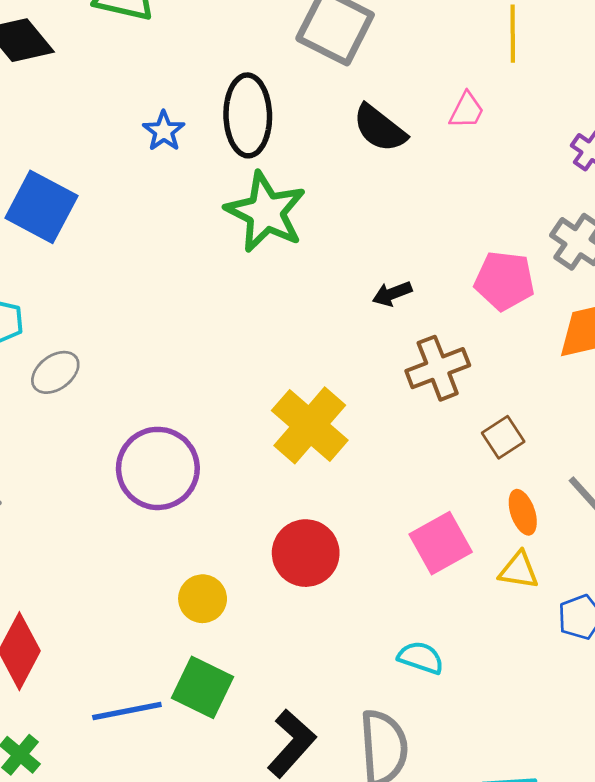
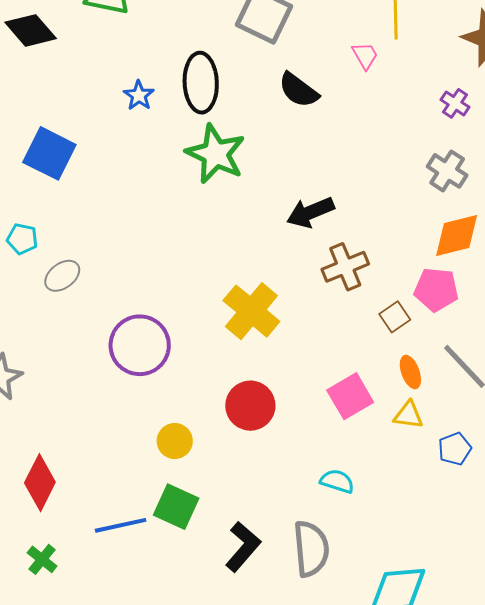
pink trapezoid: (467, 110) -> (365, 56), moved, turned -56
pink pentagon: (504, 281) -> (436, 289), moved
black arrow: (392, 294) -> (310, 212), size x1.6

